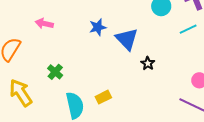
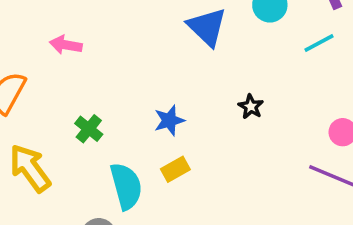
blue star: (98, 27) -> (169, 120), moved
blue triangle: (127, 39) -> (207, 27), moved

